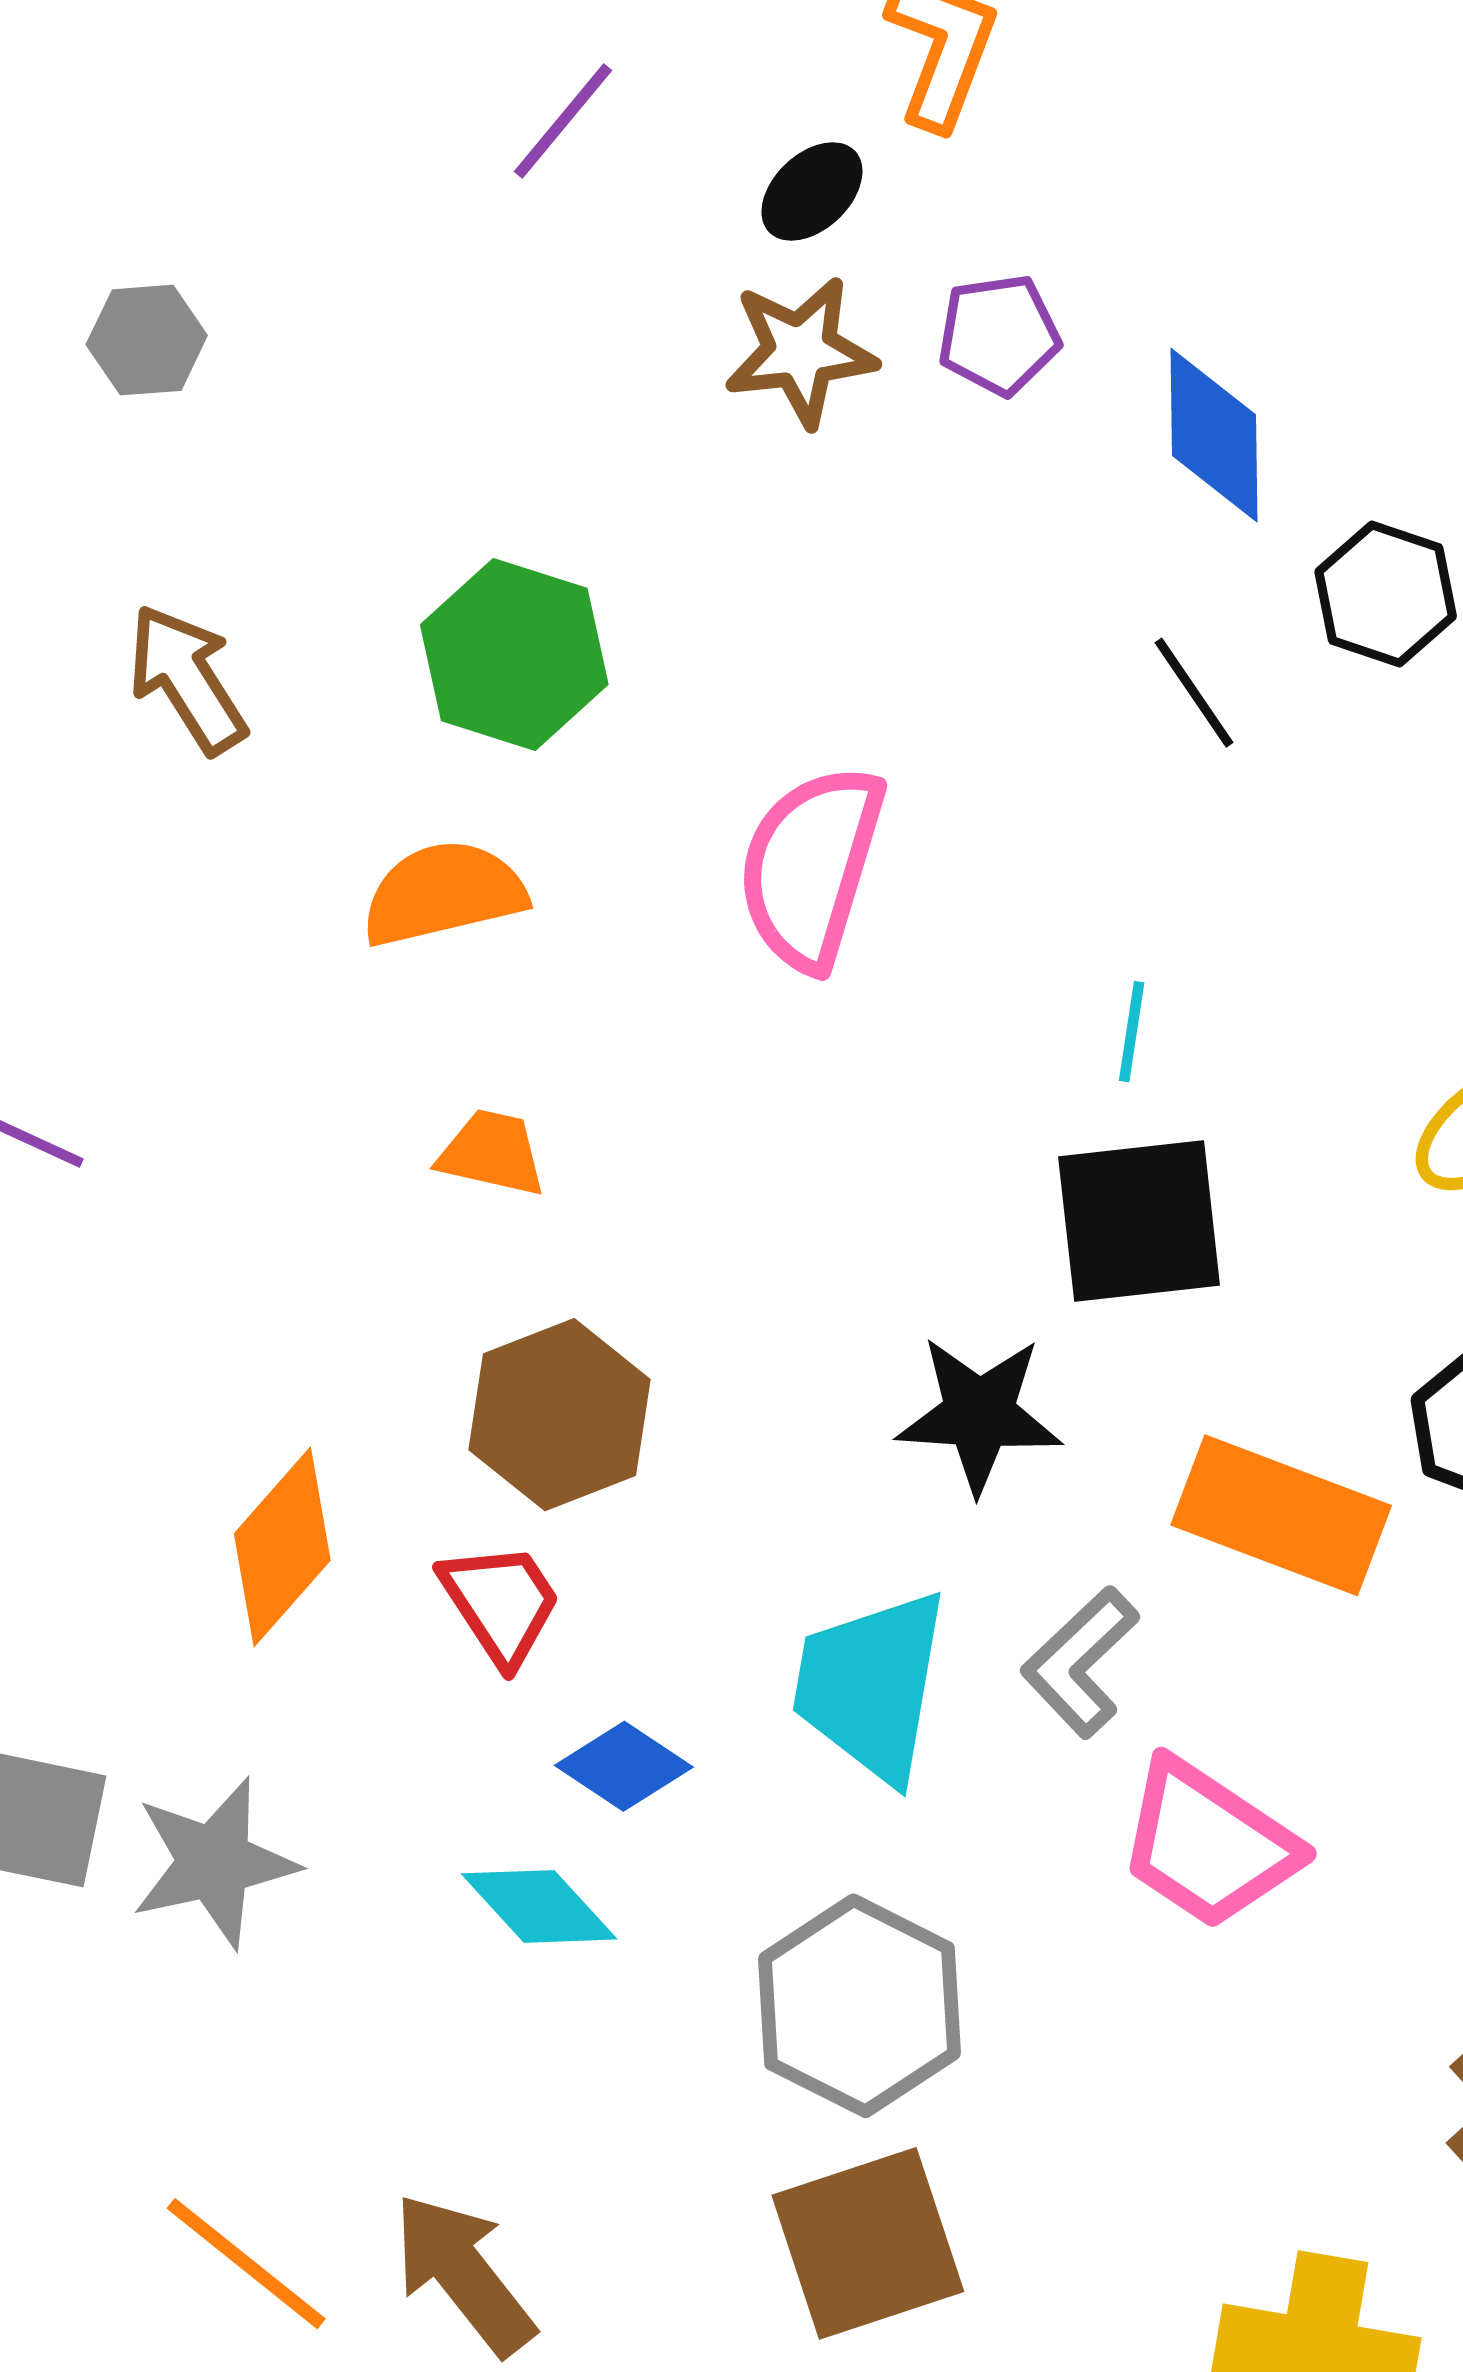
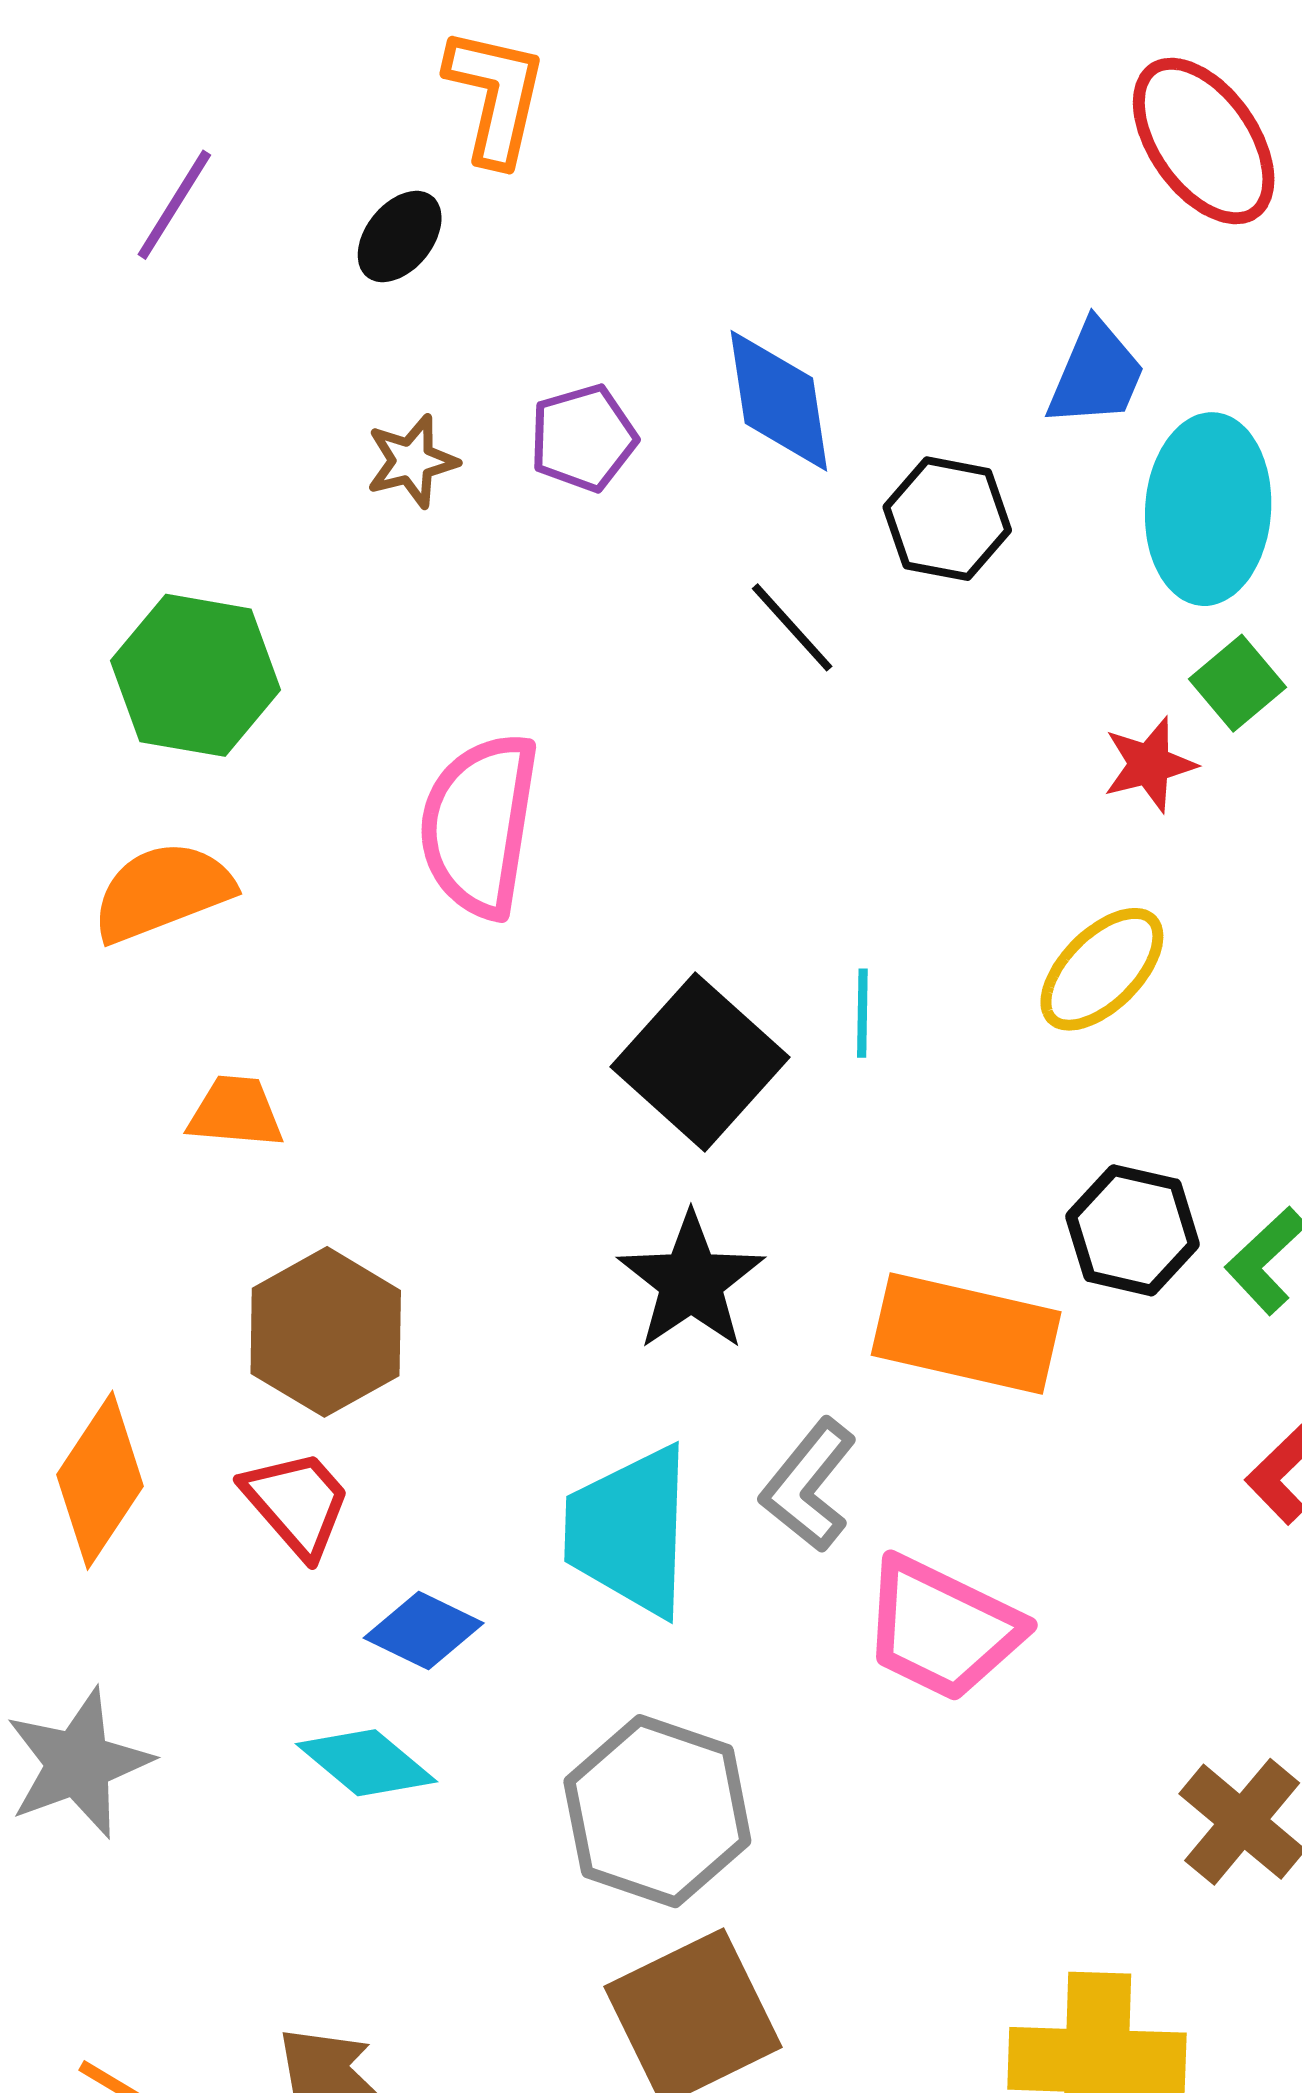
purple pentagon: (999, 335) -> (583, 438), moved
brown star: (801, 352) -> (412, 461), moved, size x0.7
cyan line: (1132, 1032) -> (862, 1013), moved
black square: (1139, 1221) -> (700, 1062), moved, turned -34
black star: (979, 1414) -> (691, 1282), turned -30

